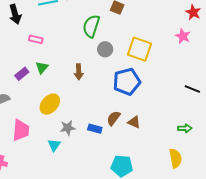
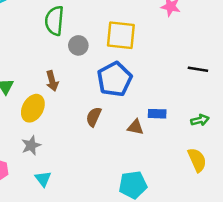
yellow ellipse: (50, 104) -> (33, 108), moved
brown semicircle: (113, 118) -> (94, 117), moved
gray star: (68, 128) -> (31, 145), moved
blue rectangle: (95, 129) -> (157, 114), moved

